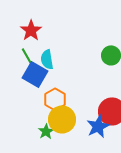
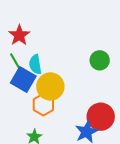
yellow circle: (62, 119) -> (50, 86), moved

